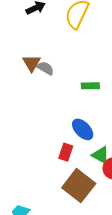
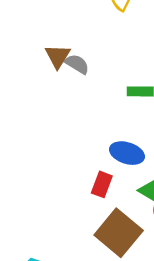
blue ellipse: (83, 129) -> (127, 153), turned -30

